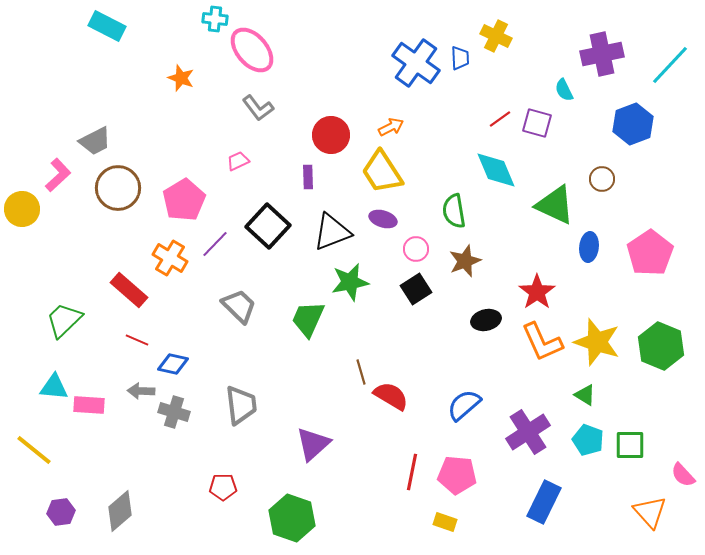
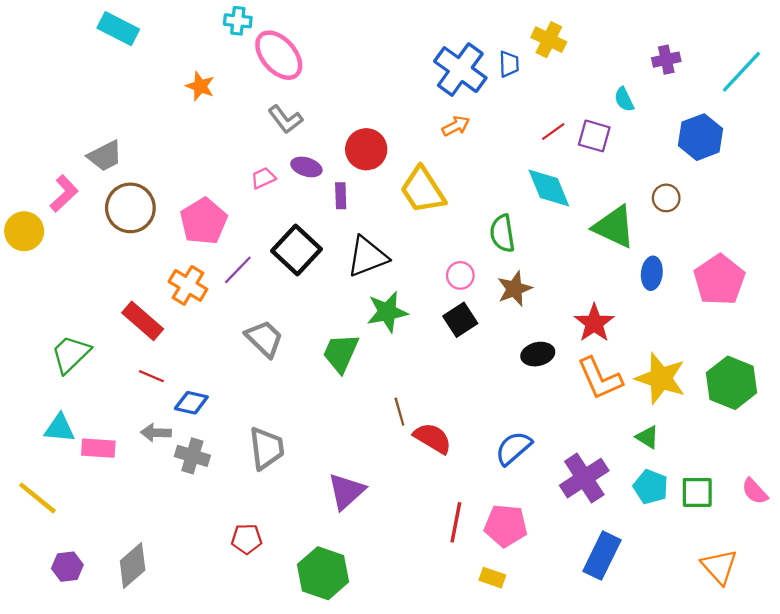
purple cross: (602, 54) -> (666, 60), size x0.6
orange arrow: (391, 127) -> (456, 126), moved
purple ellipse: (383, 219) -> (306, 167), moved
pink semicircle: (683, 475) -> (755, 491), moved

